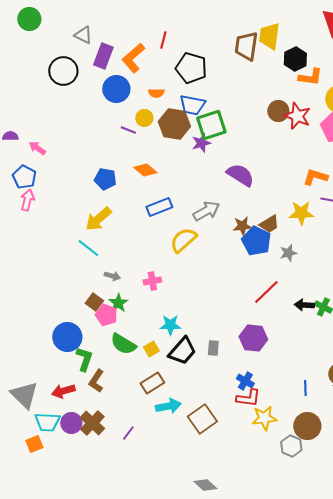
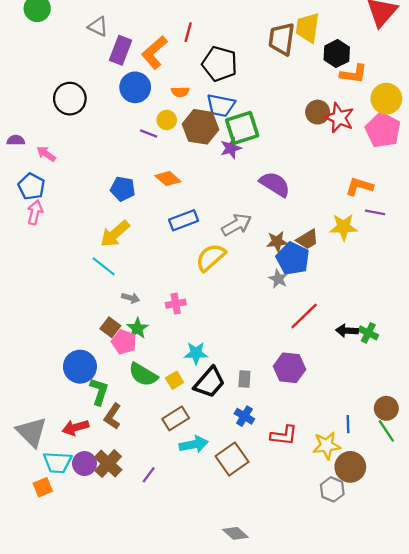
black circle: (63, 71) -> (70, 99), moved
gray star: (288, 253) -> (278, 279), moved, turned -30
blue cross: (245, 381) -> (244, 416), moved
yellow star: (264, 418) -> (327, 446), moved

